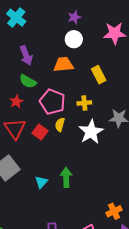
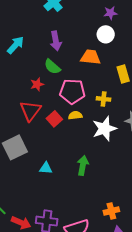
pink pentagon: (52, 102) -> (72, 92), turned -30
yellow semicircle: (60, 125) -> (75, 115), turned 56
green arrow: (66, 177) -> (83, 165), moved
cyan triangle: (41, 182) -> (46, 168), turned 40

